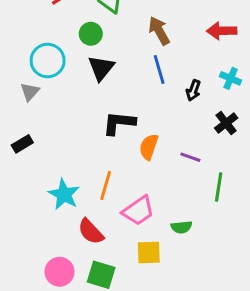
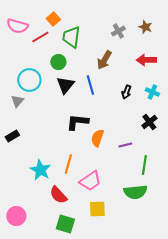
brown arrow: (159, 31) -> (104, 60), turned -120
blue line: (159, 69) -> (90, 85), moved
black arrow: (193, 90) -> (126, 92), moved
purple line: (190, 157) -> (125, 145), turned -32
green semicircle: (181, 227) -> (135, 192), moved, size x1.6
pink circle: (59, 272) -> (16, 216), moved

